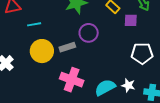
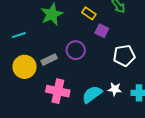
purple square: (131, 20) -> (102, 31), moved, turned 32
cyan line: (34, 24) -> (19, 35), moved
purple circle: (89, 33) -> (76, 50), moved

